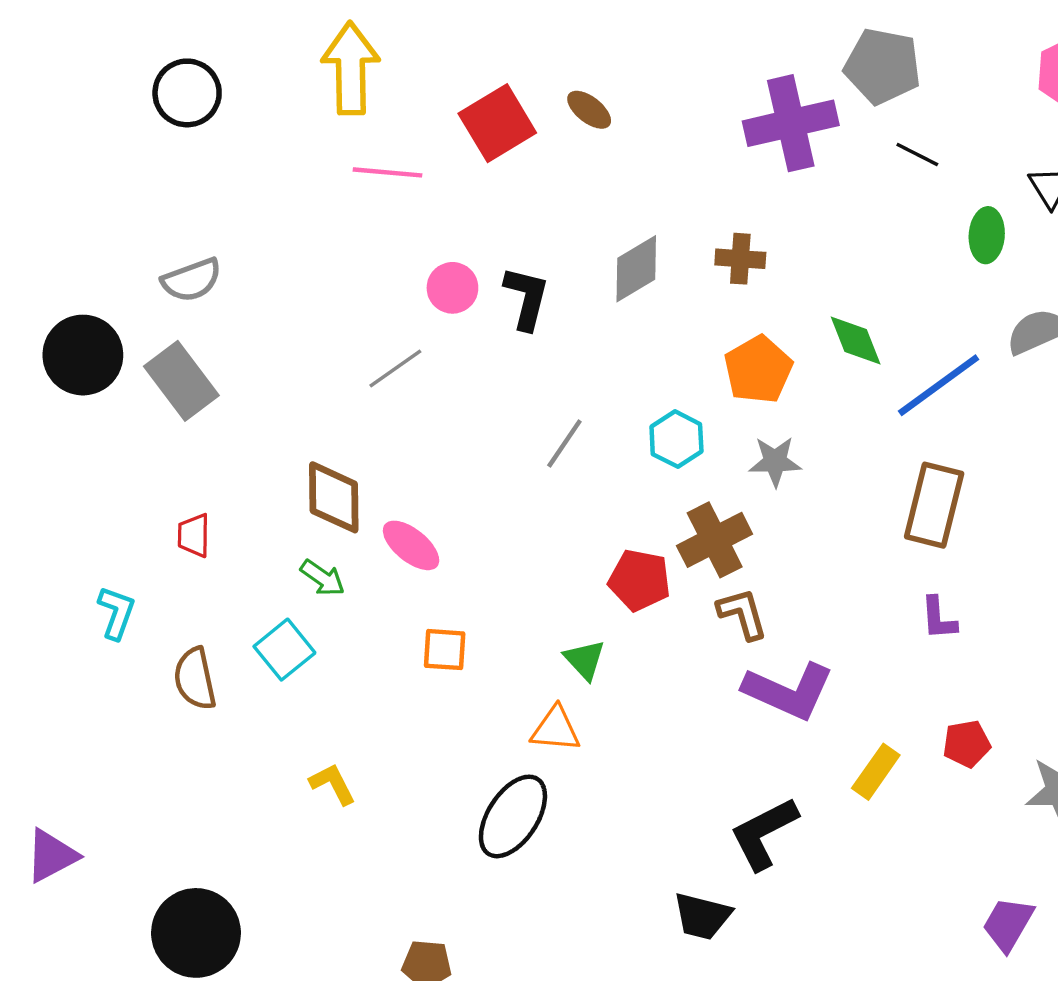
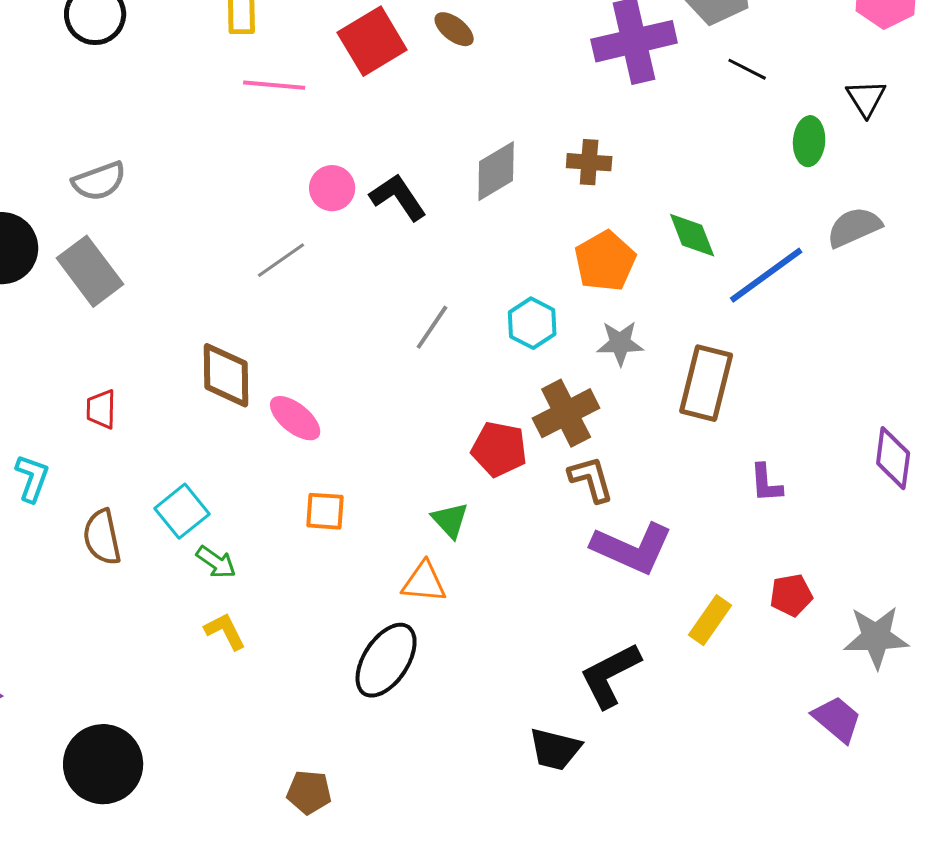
black L-shape: (526, 298) -> (398, 197), turned -48
brown rectangle: (934, 505) -> (706, 383), moved
green arrow: (323, 578) -> (216, 562), moved
purple trapezoid: (1008, 924) -> (837, 719), moved, turned 100

